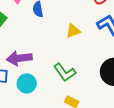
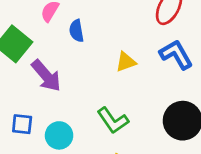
purple arrow: (19, 58) -> (46, 76), moved, turned -125

